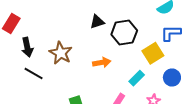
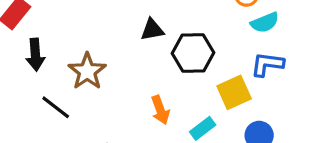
orange arrow: (102, 63) -> (160, 110), moved, turned 72
black line: (34, 74) -> (56, 107), moved

